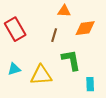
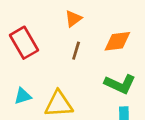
orange triangle: (64, 11) -> (73, 19), moved, turned -40
green L-shape: (71, 60) -> (120, 84), moved, turned 125

